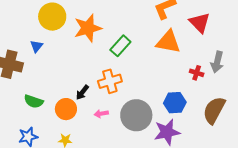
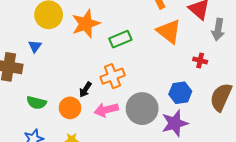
orange triangle: (168, 42) -> (169, 31), turned 32
green rectangle: (120, 46) -> (120, 39), turned 30
gray arrow: (217, 62) -> (218, 30), moved
pink arrow: (101, 114) -> (106, 110), size x1.6

